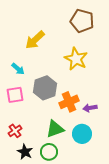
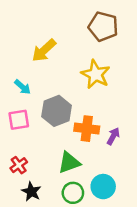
orange cross: (69, 102) -> (87, 129), turned 30
purple arrow: (90, 108) -> (113, 136), turned 128
cyan circle: (82, 134) -> (103, 187), moved
green circle: (49, 152) -> (73, 193), moved

